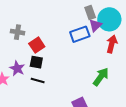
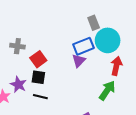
cyan circle: (109, 19) -> (108, 40), moved
purple triangle: (95, 25) -> (79, 61), moved
red arrow: (112, 44) -> (116, 66), moved

